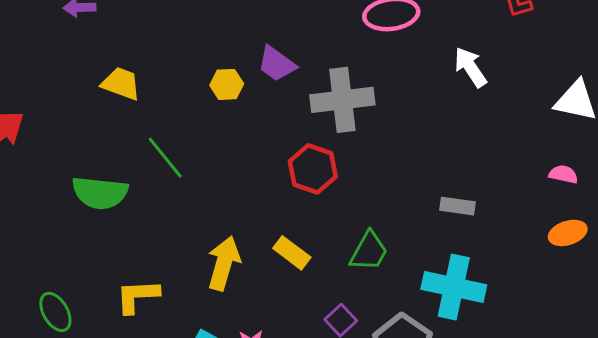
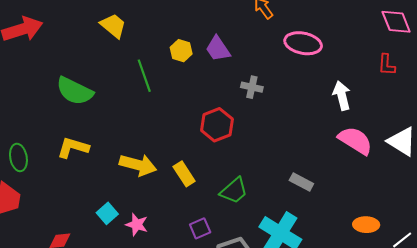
gray cross: (342, 100) -> (252, 87), size x0.5
green line: (165, 158) -> (144, 76), moved
pink semicircle: (563, 174) -> (355, 141), moved, size x1.8
yellow arrow: (224, 263) -> (138, 165), turned 69
yellow L-shape: (137, 296) -> (73, 148), moved

